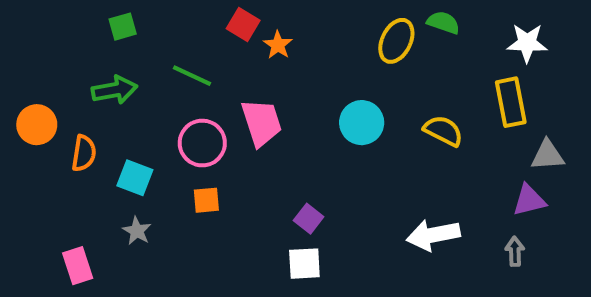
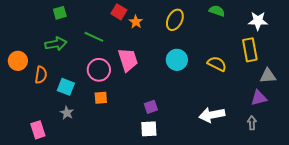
yellow ellipse: (396, 41) -> (175, 20), moved
purple square: (309, 219) -> (151, 107), turned 32

